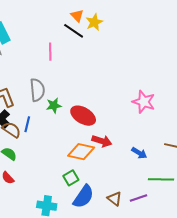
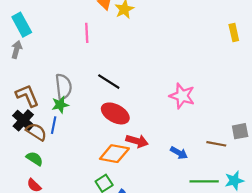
black line: (74, 31) -> (109, 82), moved
pink line: (50, 52) -> (87, 33), moved
green star: (54, 105) -> (60, 105), moved

